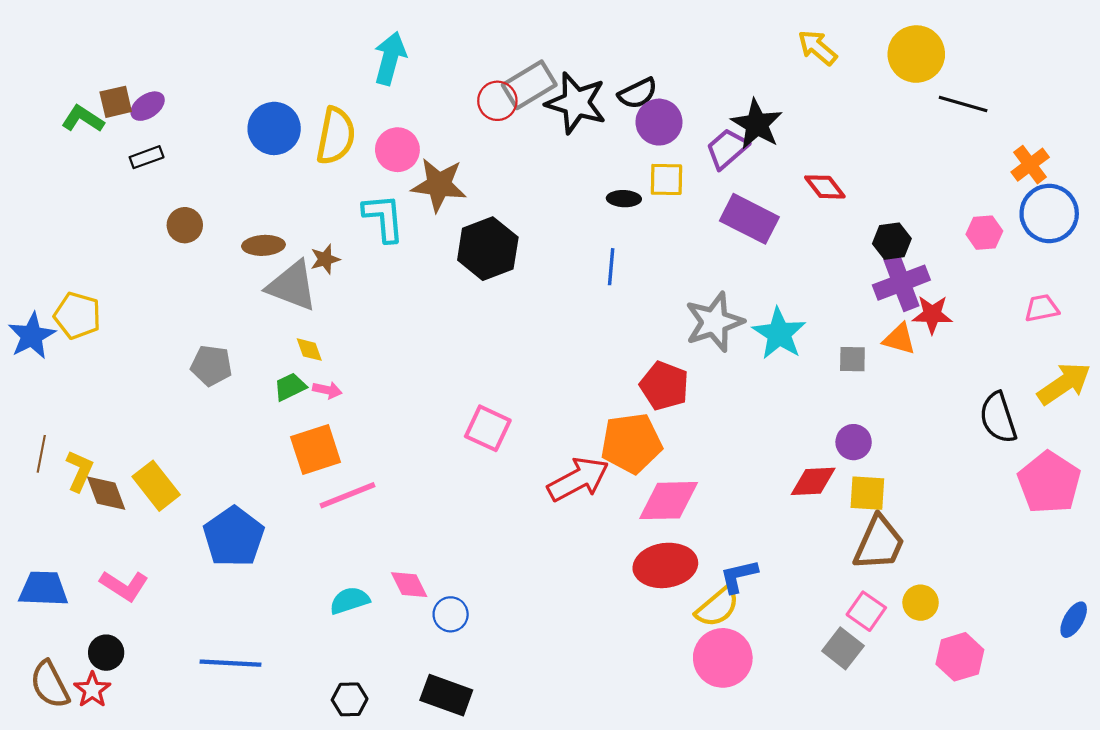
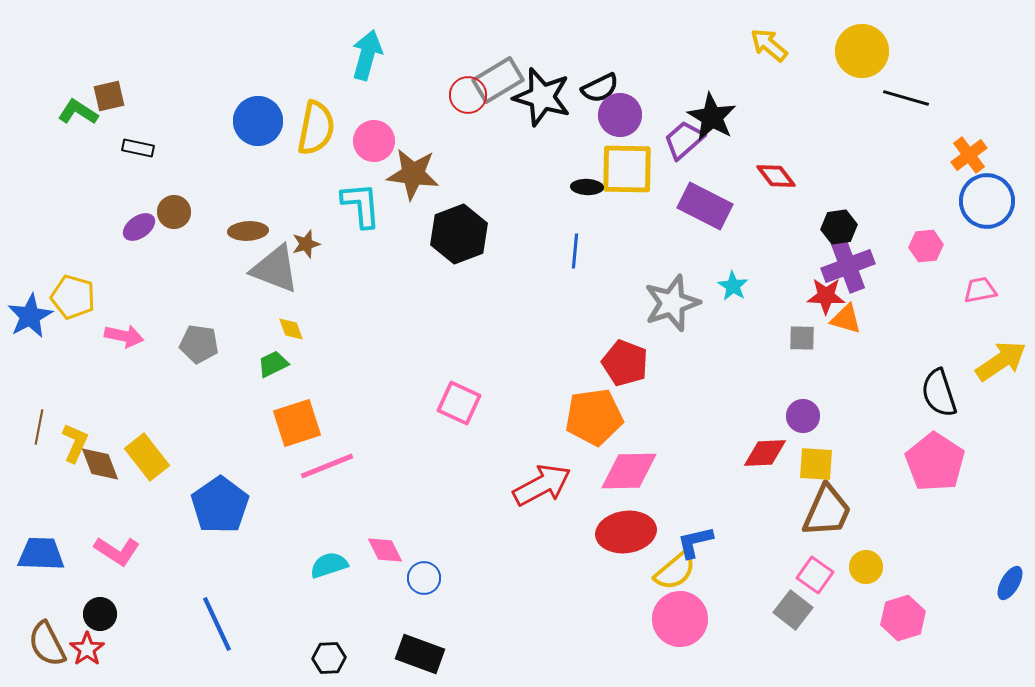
purple ellipse: (148, 106) -> (139, 227), moved
black rectangle: (147, 157) -> (138, 148), turned 32
yellow square: (666, 179) -> (627, 169), size x1.6
pink hexagon: (984, 233) -> (926, 246), moved
red star: (932, 314) -> (826, 296), moved
cyan star: (779, 334) -> (733, 286), moved, size x0.6
pink arrow: (327, 390) -> (124, 336), moved, size x1.4
red arrow: (578, 479) -> (542, 485), moved
pink pentagon: (1049, 482) -> (935, 462), moved
blue line: (231, 663) -> (217, 624), turned 62

